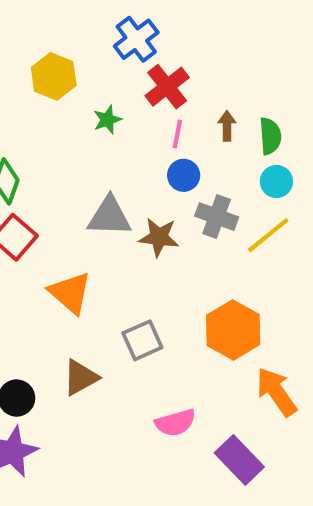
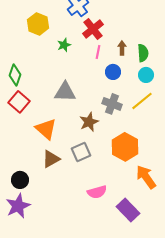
blue circle: (184, 175) -> (113, 72), moved
gray cross: (217, 217) -> (112, 104), moved
brown star: (159, 237) -> (89, 122), moved, turned -30
brown triangle: (81, 377) -> (51, 159), moved

